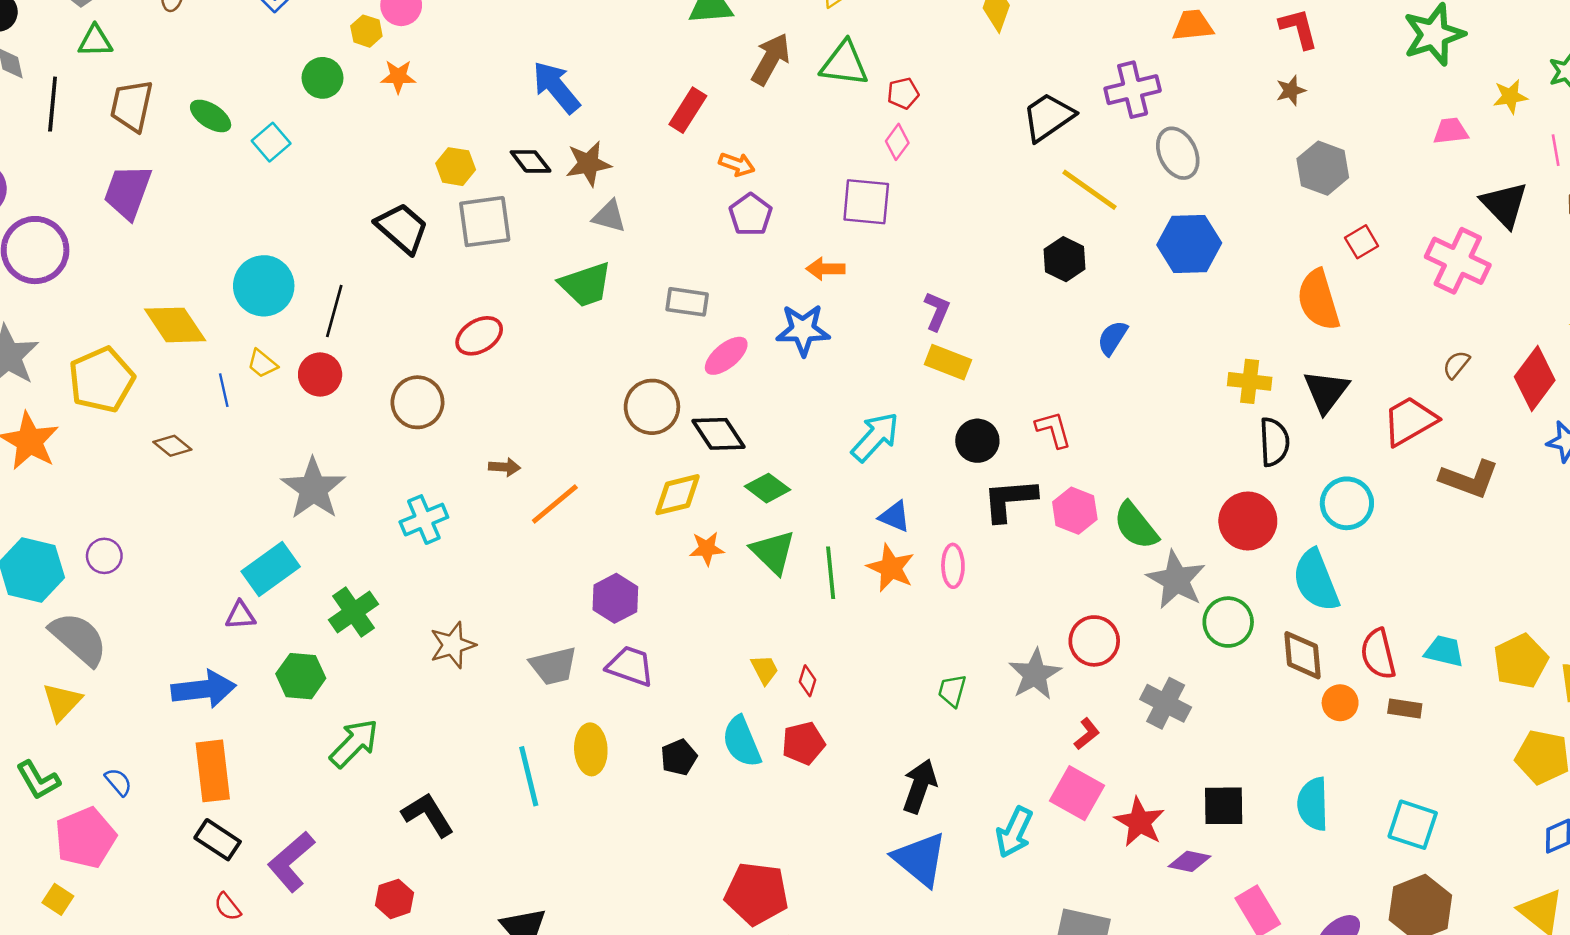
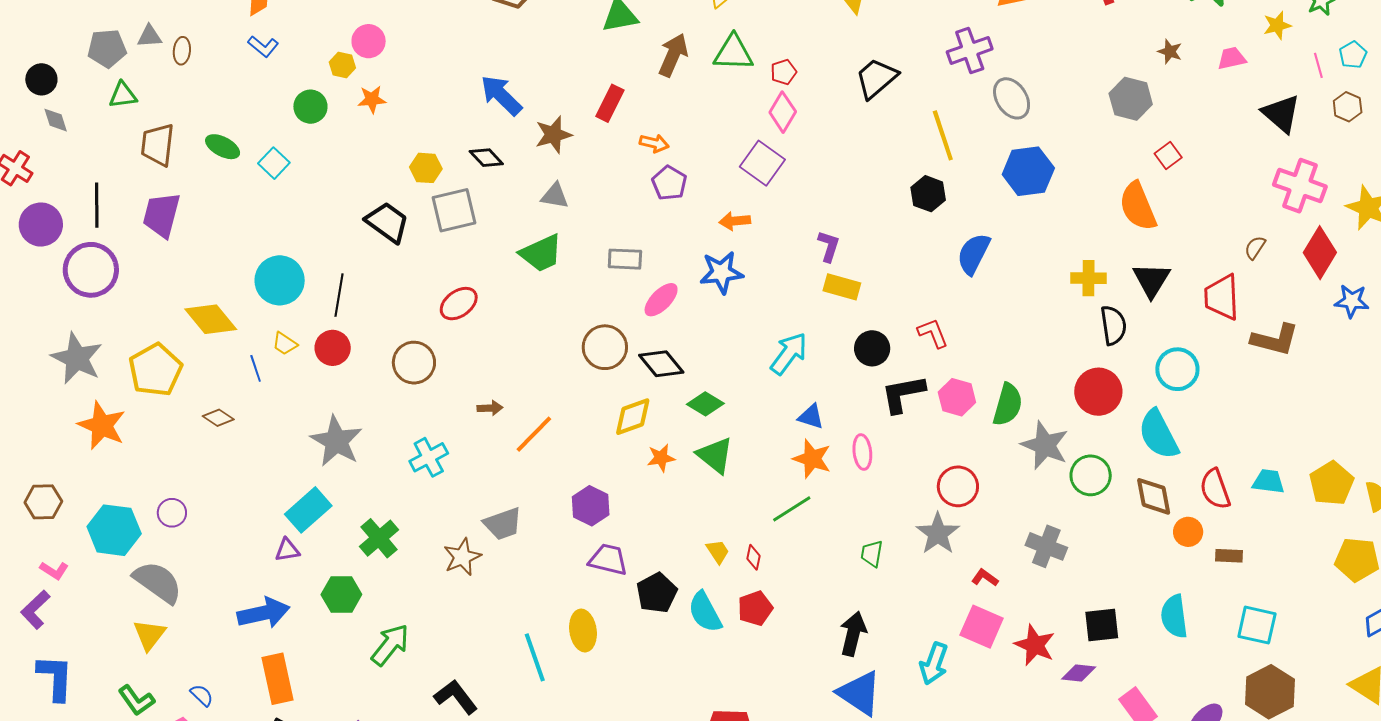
brown star: (1291, 90) -> (1170, 52), moved, turned -30
black line: (53, 104) -> (97, 205), moved
black trapezoid: (1048, 117) -> (876, 78), moved
pink diamond: (897, 142) -> (783, 112), size x1.4
brown star: (588, 164) -> (553, 135), moved
yellow line: (1089, 190) -> (943, 135), turned 42
purple square: (866, 202) -> (762, 163), turned 36
pink cross: (1458, 261) -> (1300, 186), moved
blue semicircle: (1112, 338) -> (973, 254), size x1.4
red trapezoid: (1410, 421) -> (1222, 297), turned -57
green semicircle: (1136, 526) -> (1008, 405), turned -120
green line: (831, 573) -> (792, 509), moved, turned 69
red circle: (1094, 641) -> (958, 486), moved
gray trapezoid: (553, 666) -> (503, 524), moved
brown rectangle: (1405, 708) -> (1229, 556), moved
red L-shape: (1087, 734) -> (985, 578), turned -100
black pentagon: (679, 757) -> (657, 593), moved, size x1.4

